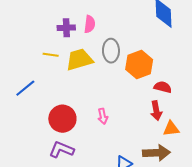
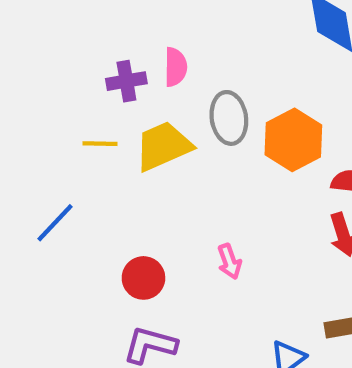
red circle: (62, 119) -> (143, 278), size x0.7

